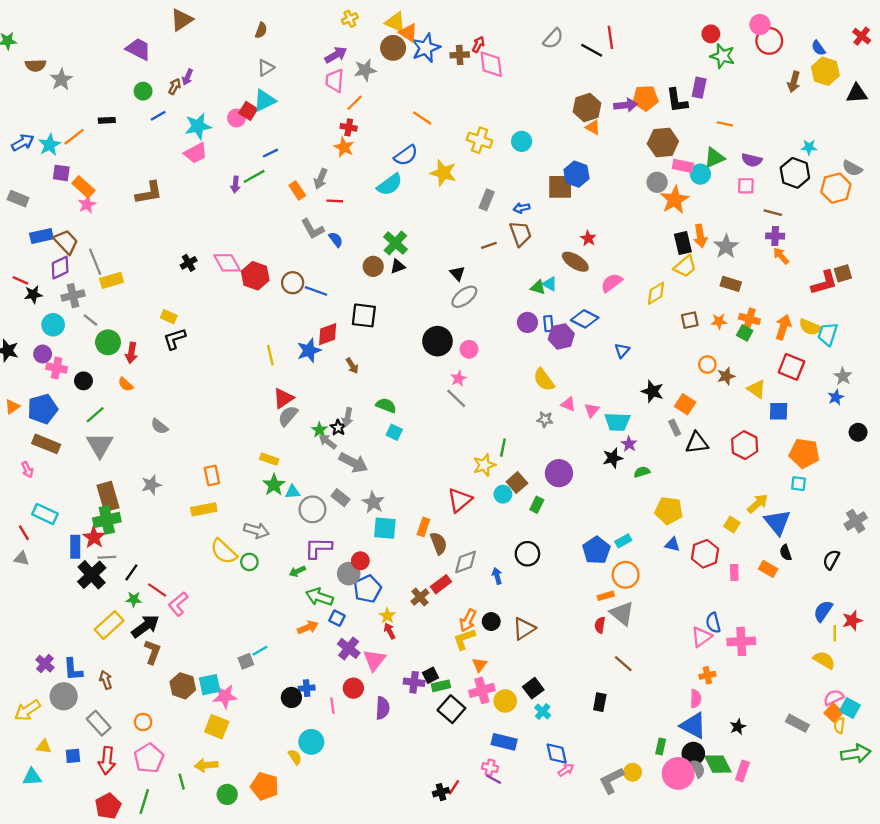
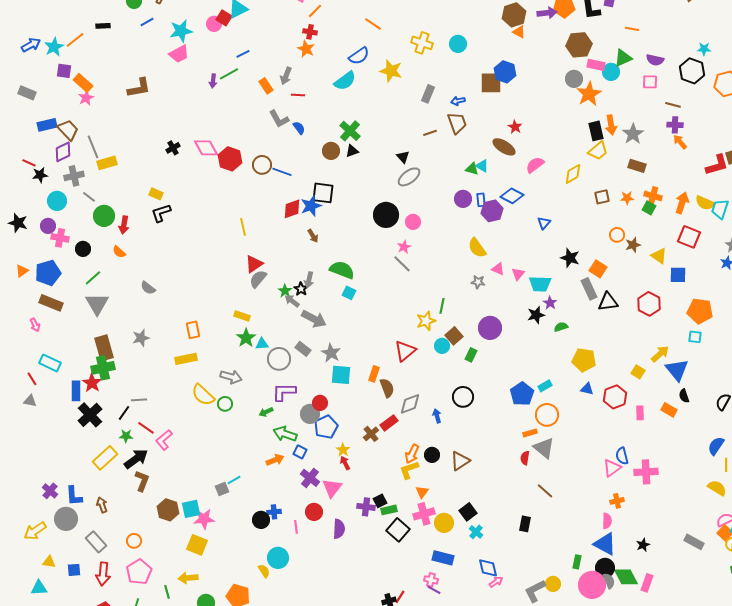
blue star: (309, 350) -> (311, 206), moved
green semicircle: (386, 405) -> (342, 270), size x1.4
gray rectangle: (675, 428) -> (589, 289), size x1.5
gray line: (107, 557) -> (139, 400), moved

